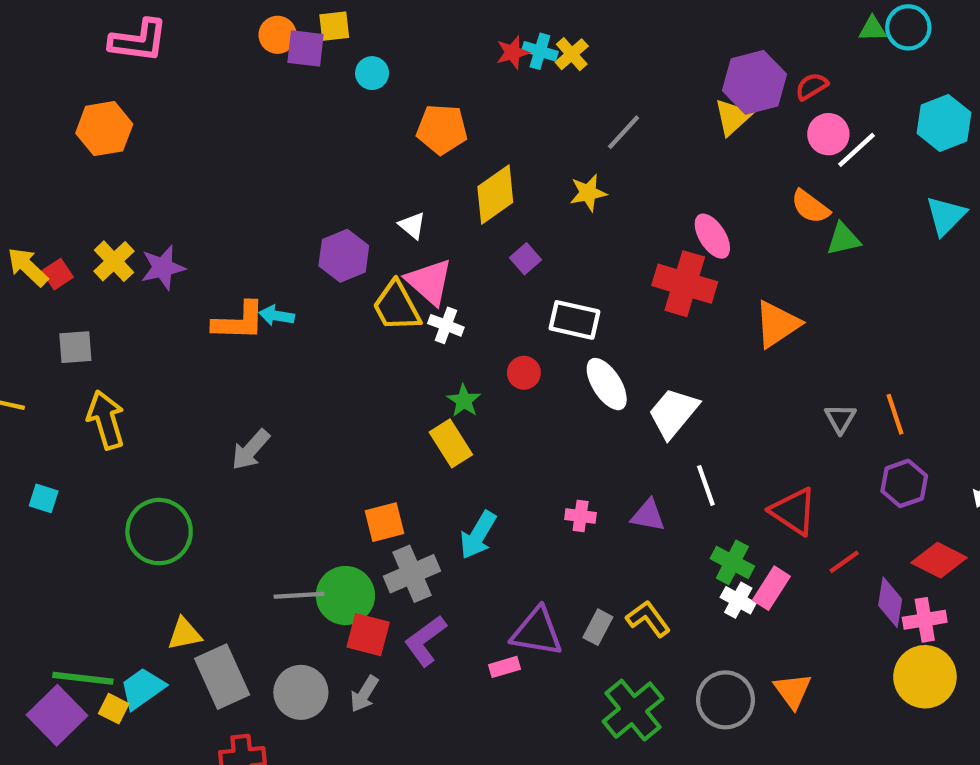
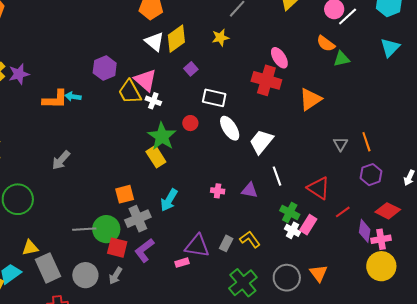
white triangle: (412, 225) -> (154, 42), moved, size x1.5
green star: (464, 401) -> (162, 136), size x1.8

